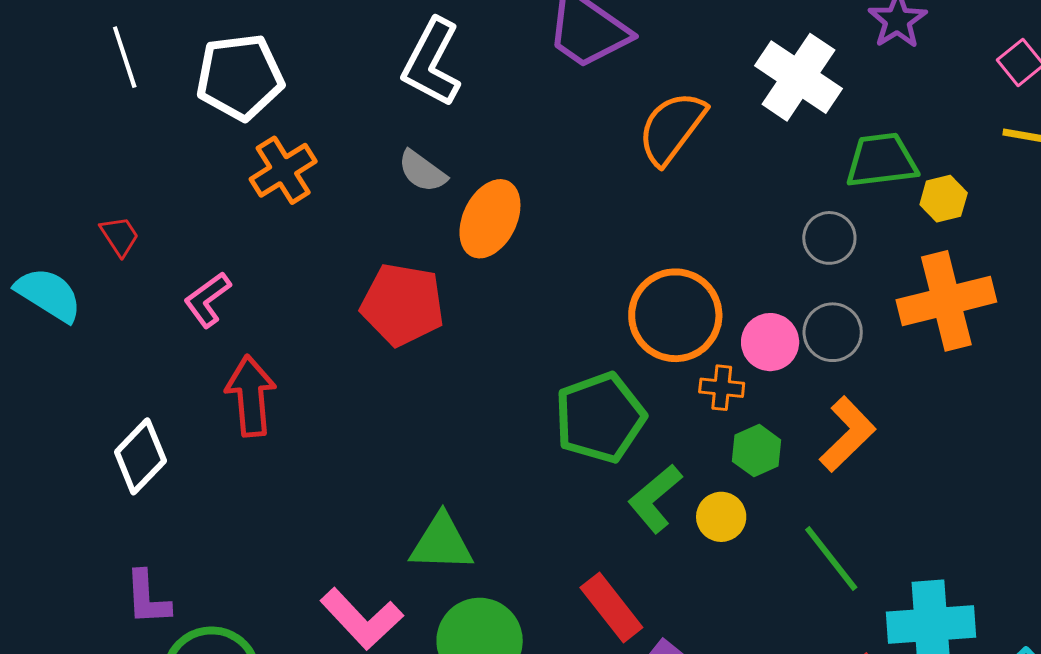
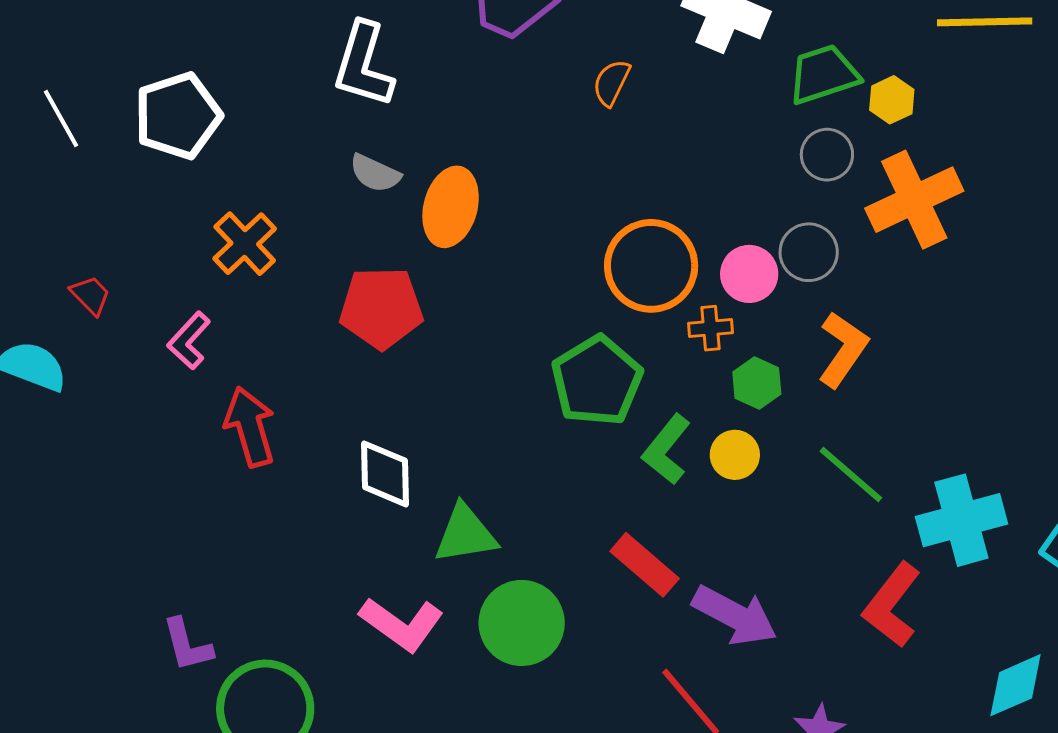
orange semicircle: (672, 128) -> (611, 83), size x0.6
orange cross: (283, 170) -> (245, 244), moved
gray circle: (829, 238) -> (827, 155), moved
white diamond: (140, 456) -> (385, 474), moved, turned -34

